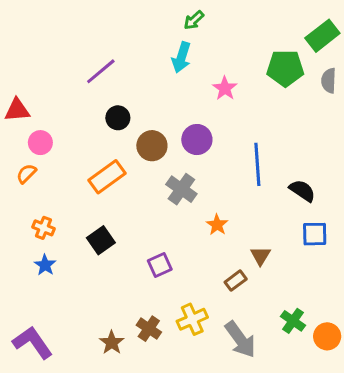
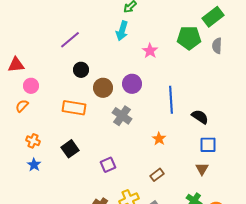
orange rectangle: (107, 177) -> (74, 108), turned 45
orange star: (217, 225) -> (159, 139), moved
brown triangle: (260, 256) -> (202, 169), moved

